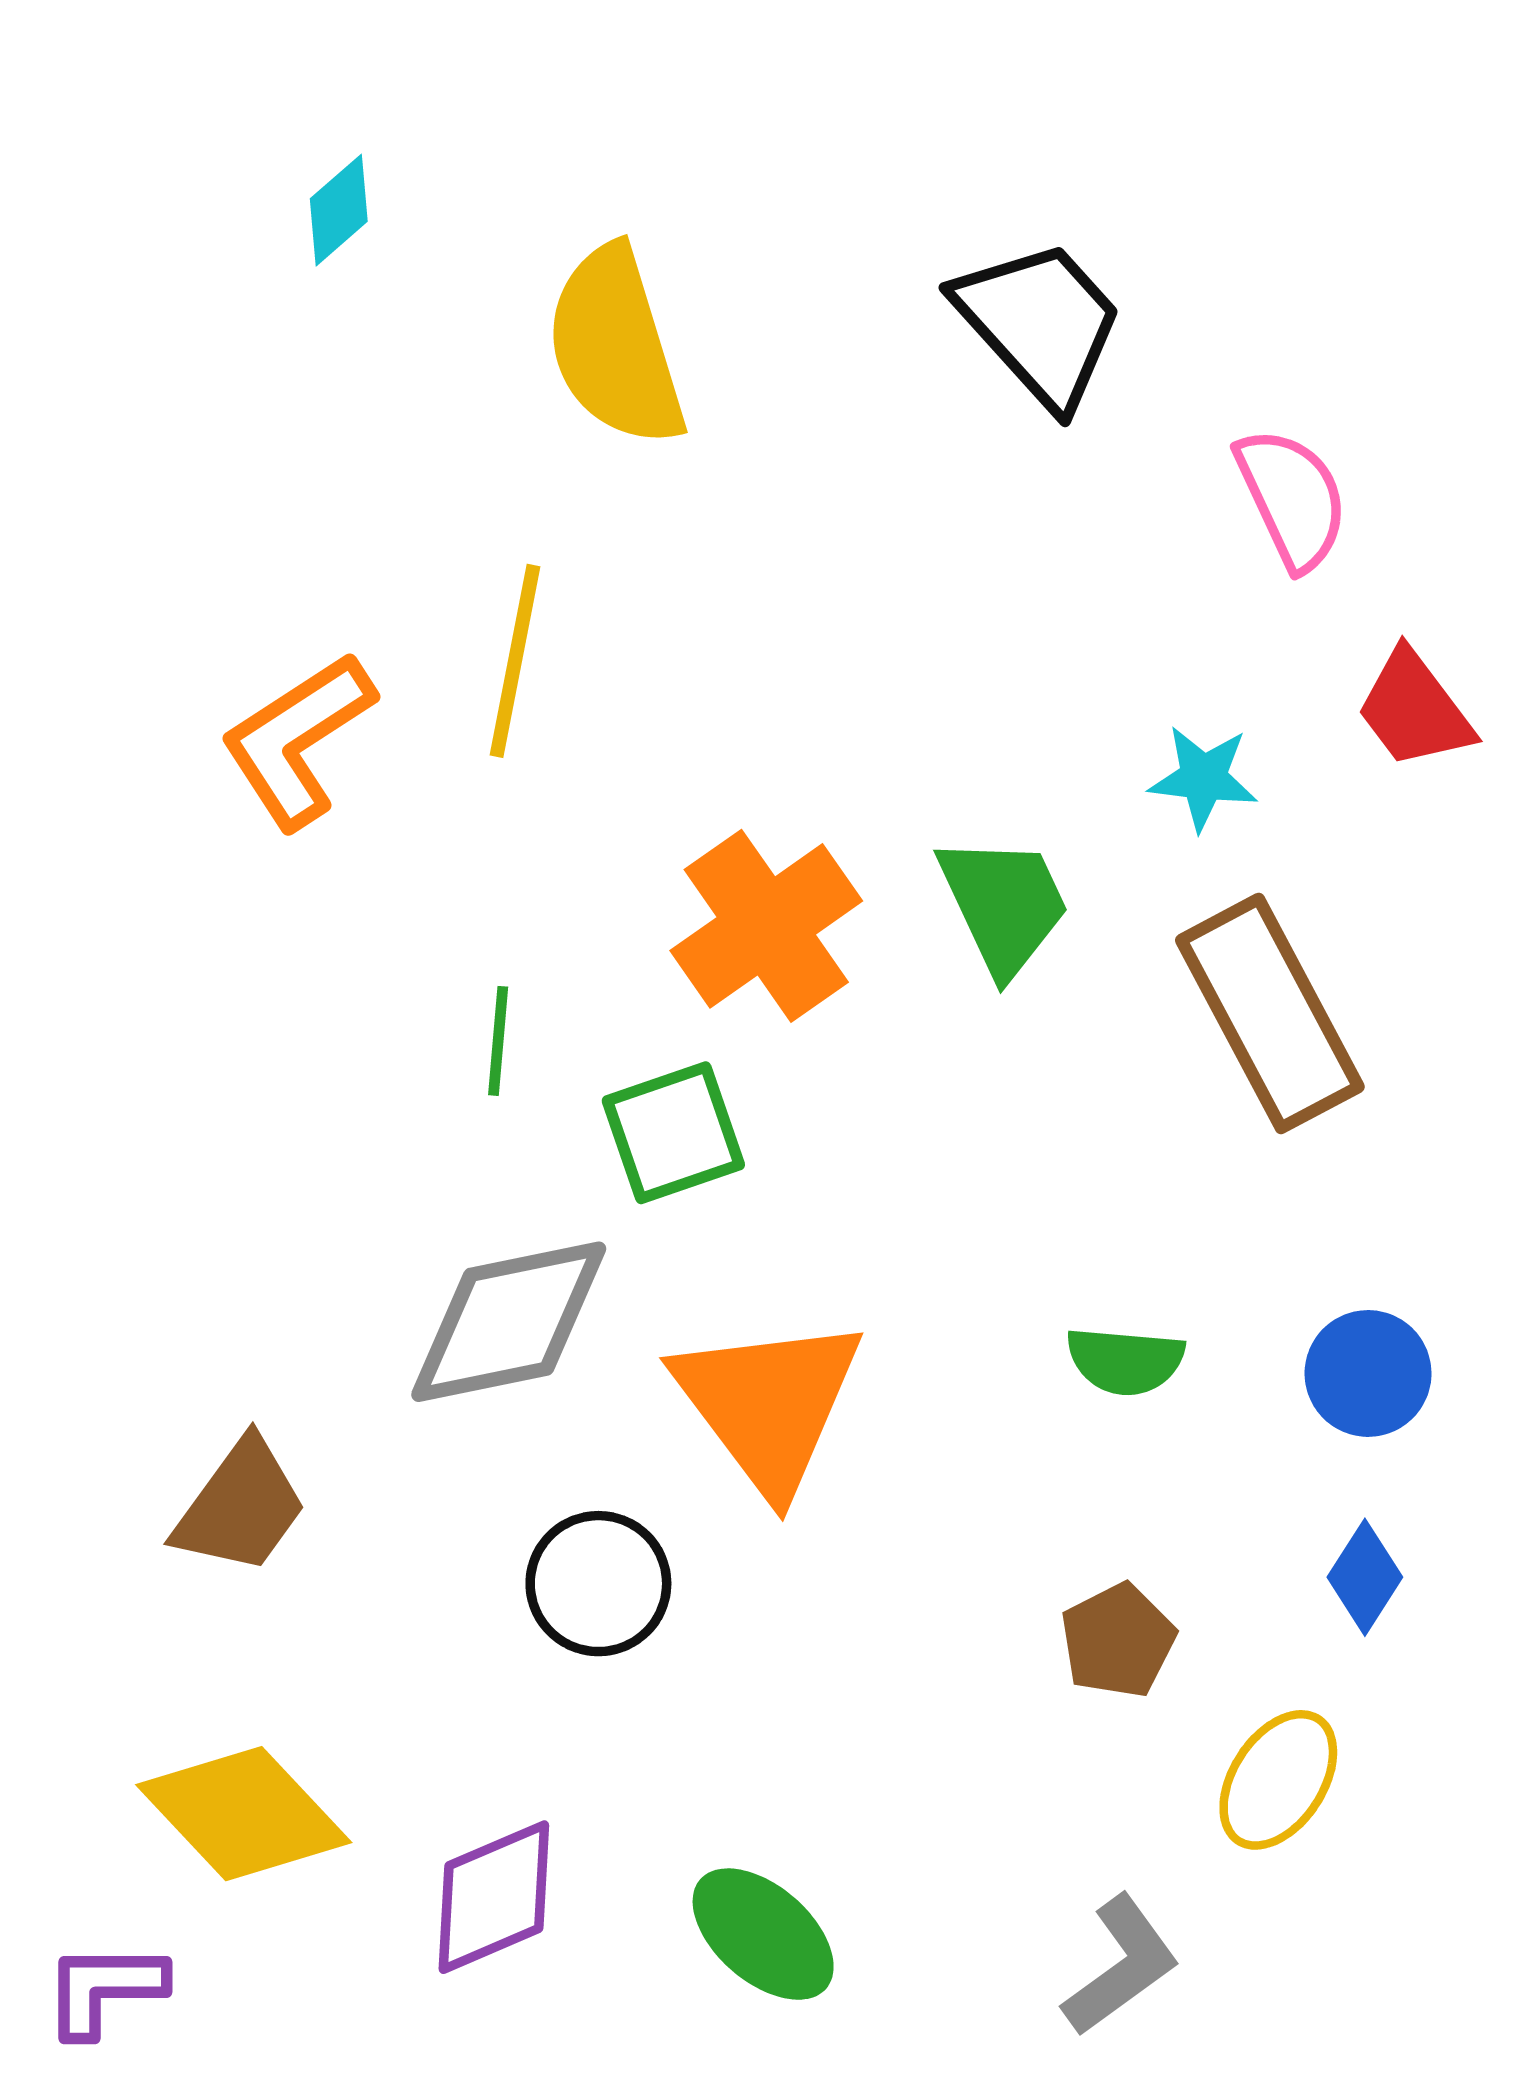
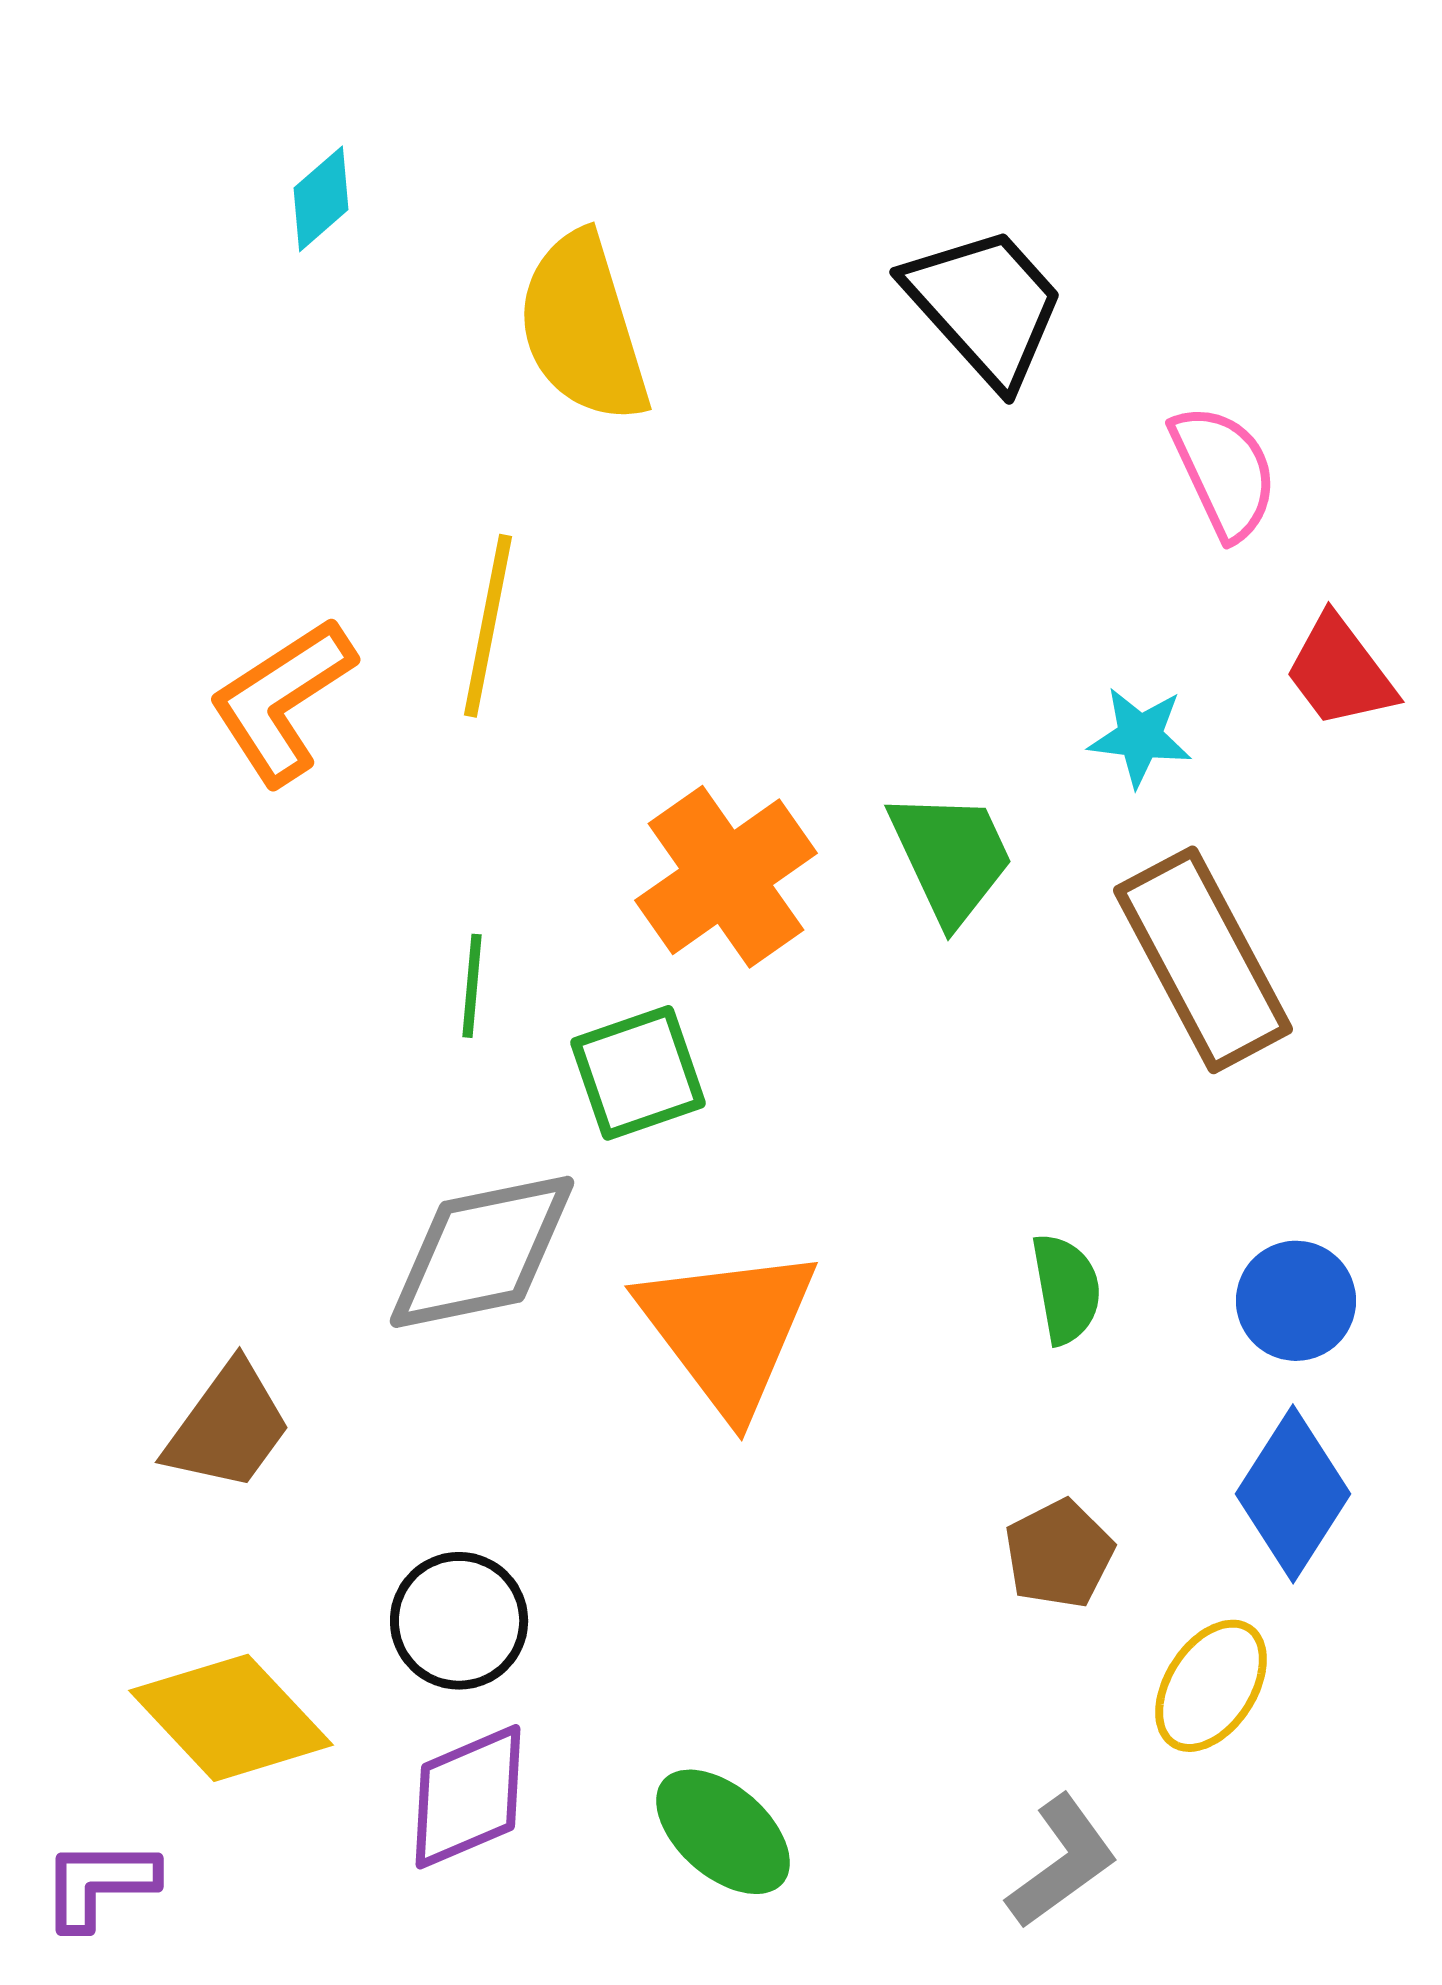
green semicircle: (1125, 1361) -> (1066, 1289), turned -105
blue diamond: (1365, 1577) -> (1293, 1494), size x1.6
black circle: (598, 1584) -> (459, 1621), moved

